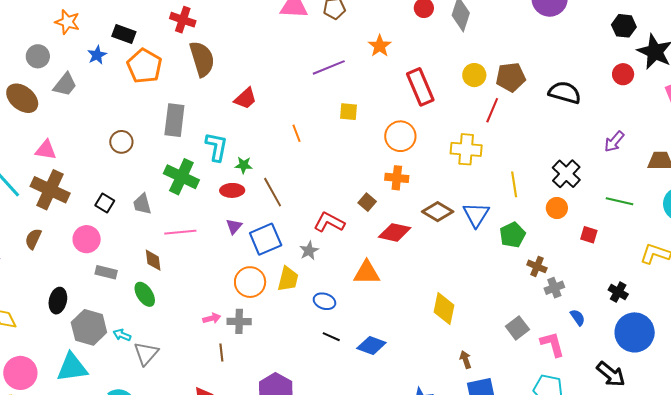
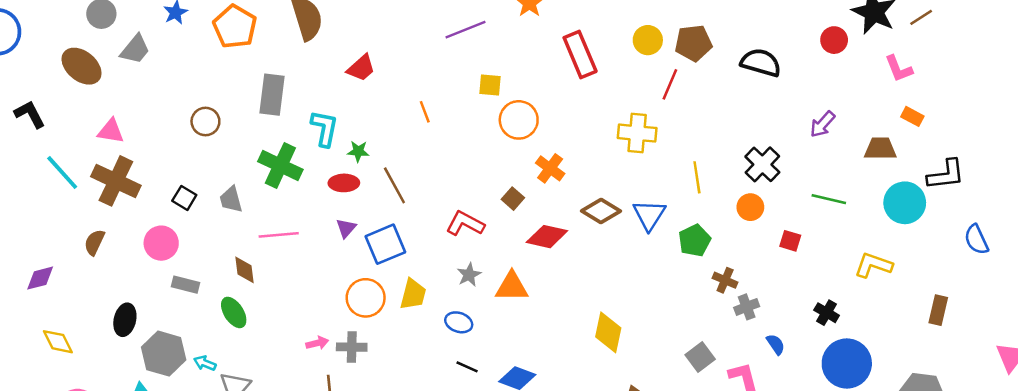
orange circle: (400, 136) -> (519, 120), moved
orange cross: (397, 178) -> (550, 168), turned 30
gray star: (309, 251) -> (469, 275), moved

